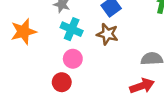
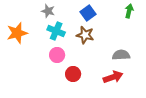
red circle: (62, 82) -> (73, 74), moved

